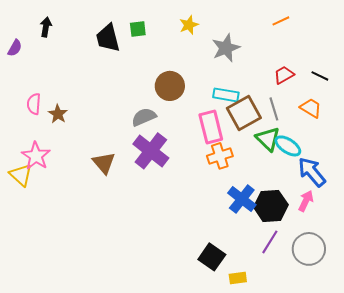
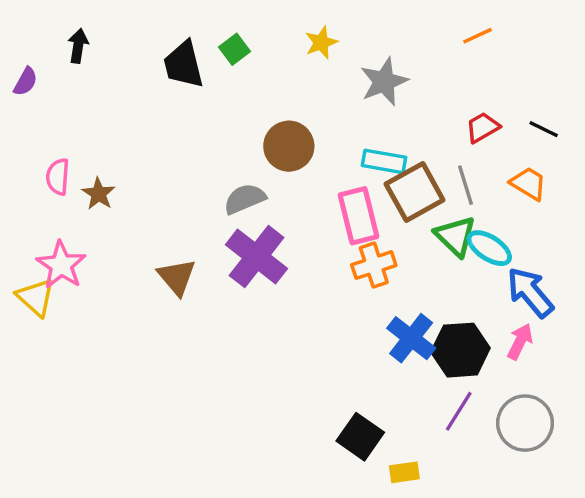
green square: (138, 29) -> (234, 49), turned -30

